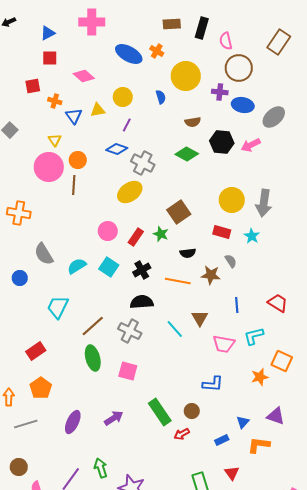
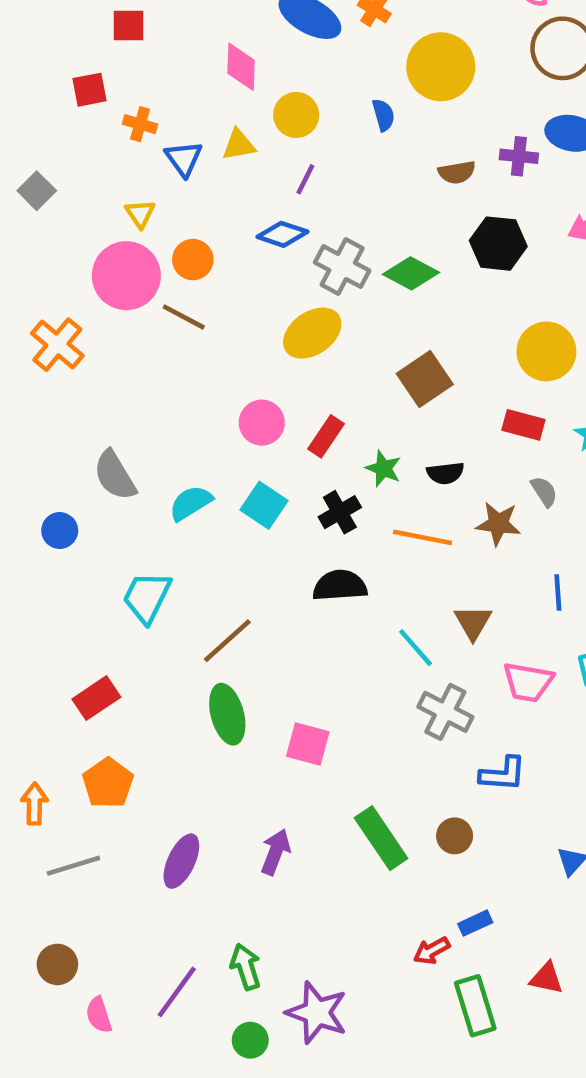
pink diamond: (84, 76) -> (241, 67), moved, turned 50
purple cross: (220, 92) -> (519, 156), moved
black hexagon: (222, 142) -> (498, 244), moved
green diamond: (187, 154) -> (411, 273), moved
brown line: (74, 185) -> (184, 317), turned -66
orange cross: (19, 213) -> (57, 345), moved, turned 30
green star: (161, 234) -> (383, 469), moved
gray cross: (130, 331) -> (445, 712), moved
purple arrow: (114, 418) -> (276, 852), turned -36
red arrow: (182, 434) -> (432, 951), moved
blue rectangle: (222, 440) -> (475, 923), moved
red triangle: (232, 473) -> (546, 978), turned -42

